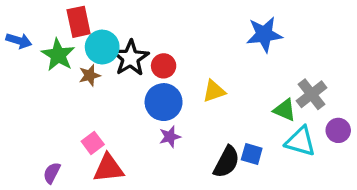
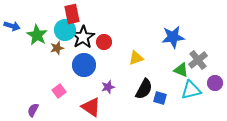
red rectangle: (79, 22) -> (72, 14), moved
blue star: (264, 34) -> (173, 37), moved
blue circle: (164, 102) -> (84, 65), moved
cyan triangle: (300, 141) -> (191, 90), turned -30
black semicircle: (226, 162) -> (144, 89), moved
red triangle: (108, 168) -> (91, 107), moved, turned 40

